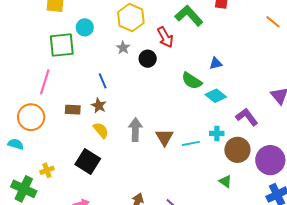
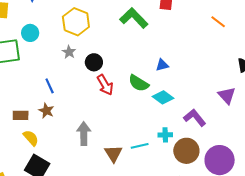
red arrow: (165, 37) -> (105, 85), moved
yellow semicircle: (101, 130) -> (31, 138), moved
brown triangle: (165, 137) -> (113, 154), moved

